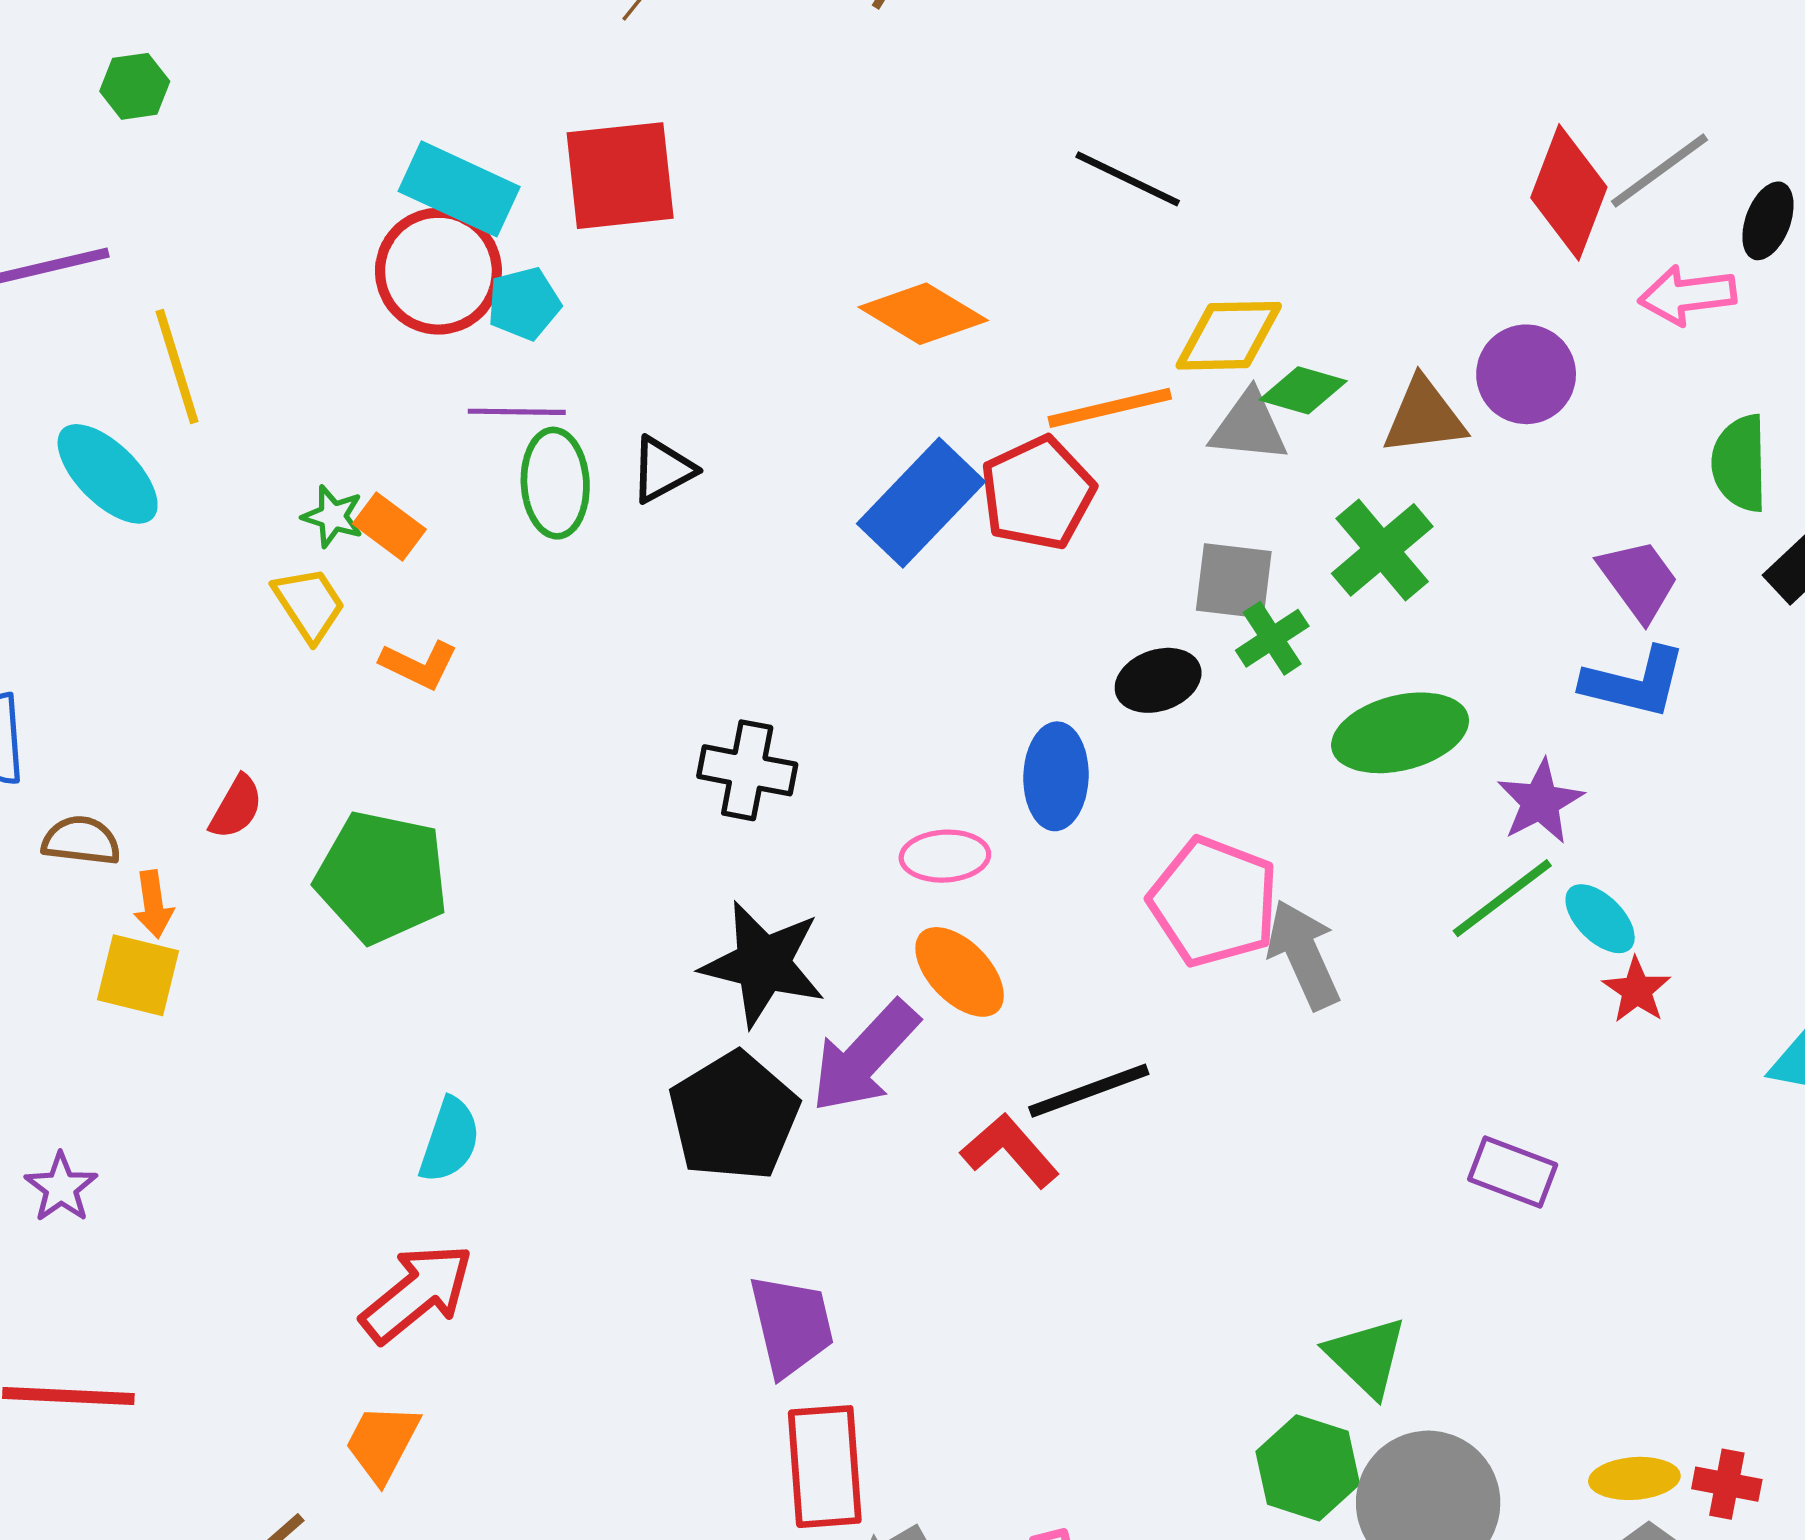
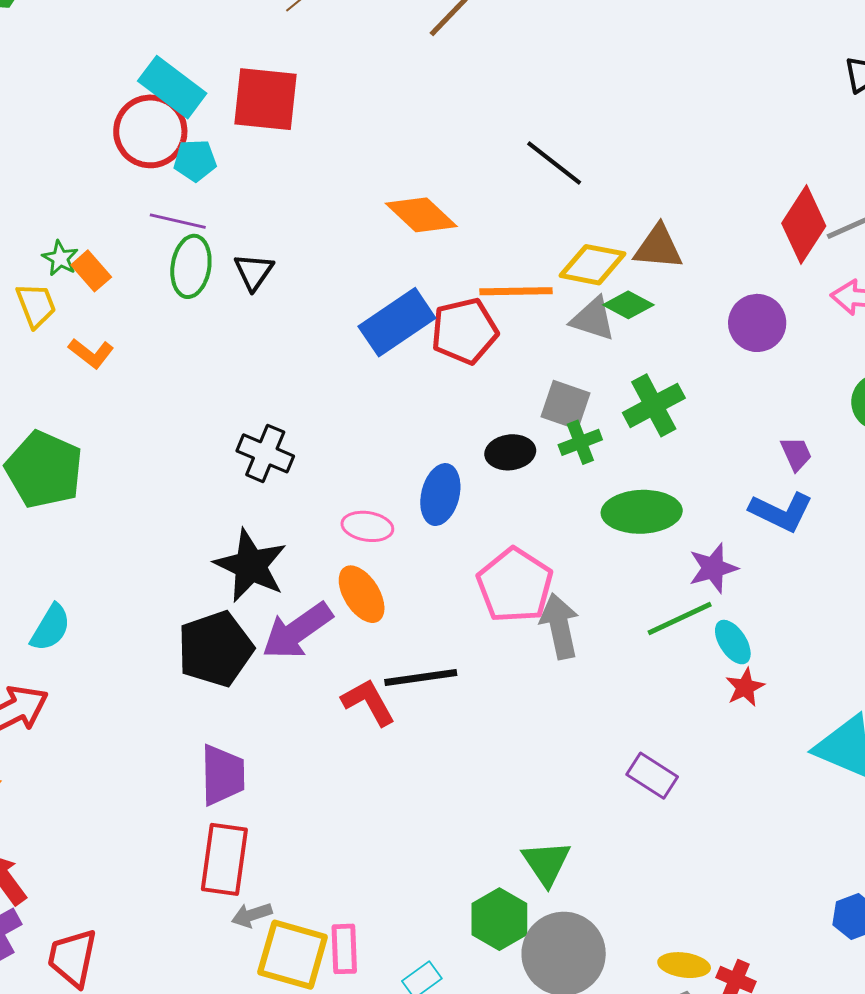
brown triangle: (1424, 417) -> (658, 247), moved
black triangle: (662, 470) -> (254, 272), turned -39
purple trapezoid: (1639, 580) -> (796, 454), size x0.7

